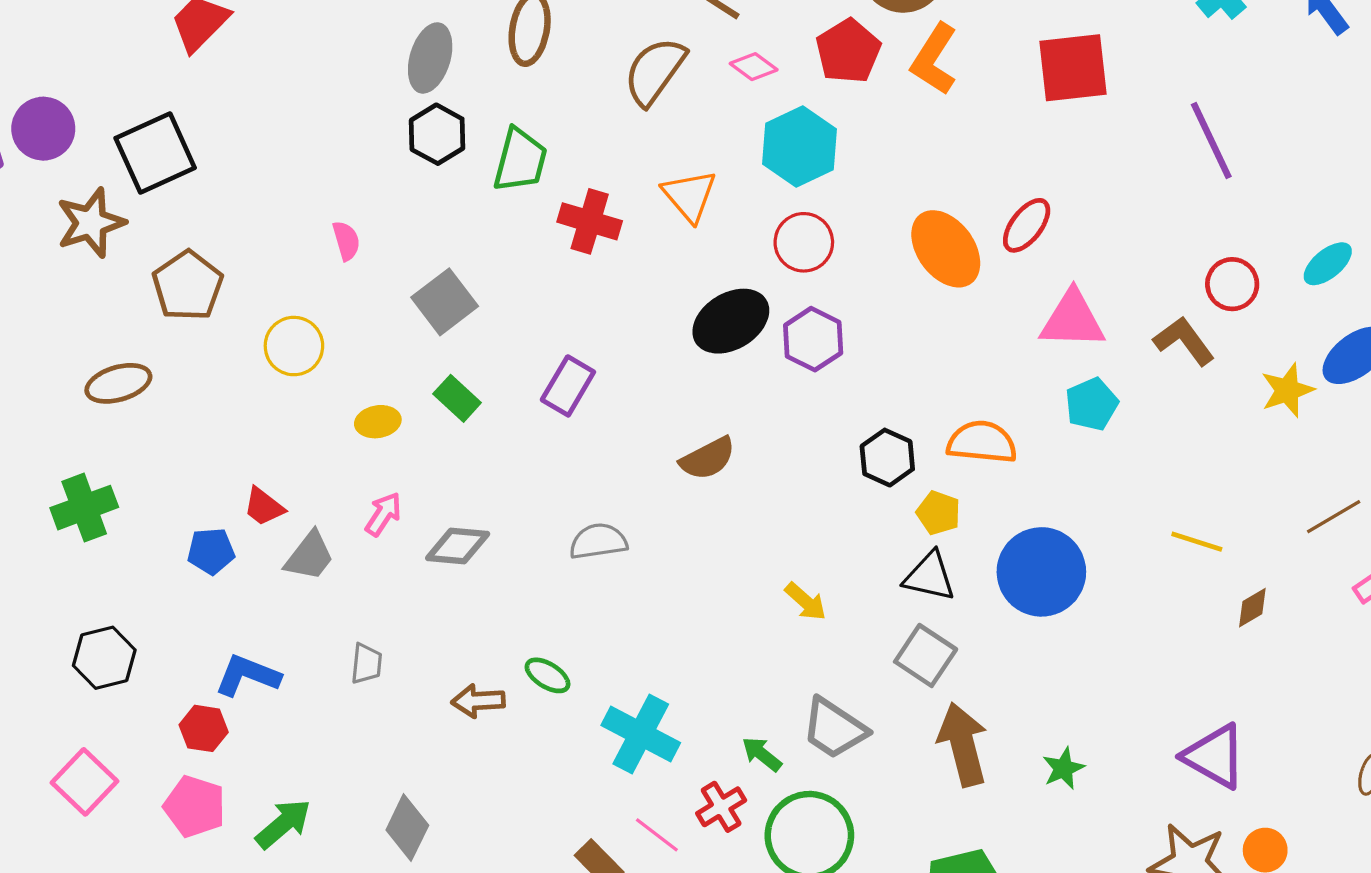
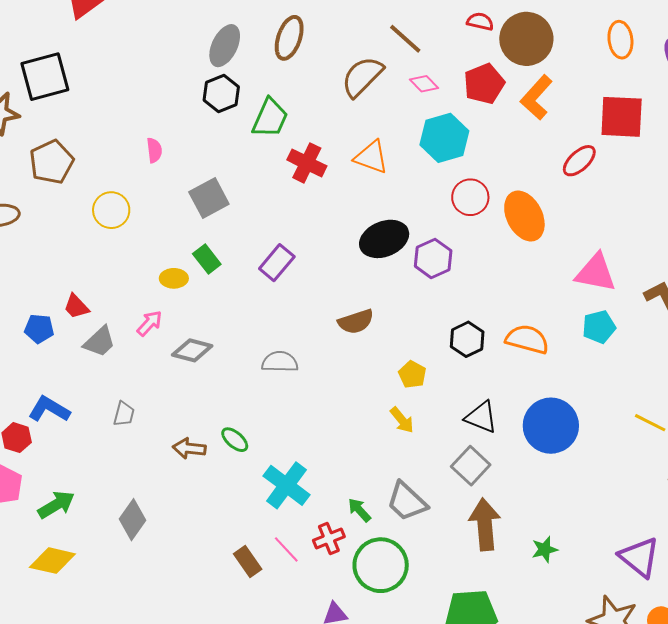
orange triangle: (689, 196) -> (371, 157), turned -39
red ellipse: (1027, 225) -> (579, 161), moved
red circle: (804, 242) -> (470, 197), moved
yellow ellipse: (378, 422) -> (174, 278), moved
yellow pentagon: (938, 513) -> (412, 375), moved

